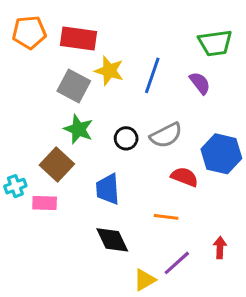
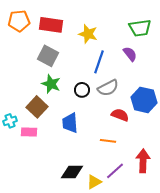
yellow star: (109, 71) -> (88, 34), moved
blue line: (152, 75) -> (99, 62), moved
black diamond: (112, 240) -> (72, 172), moved, turned -65
red arrow: (220, 248) -> (143, 161), size x1.6

